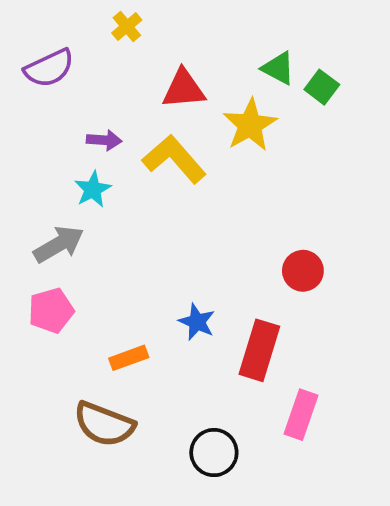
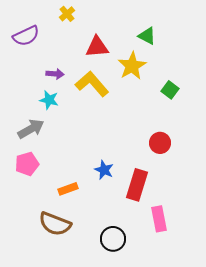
green square: (322, 87) -> (170, 90), moved
cyan star: (93, 189) -> (49, 100), turned -30
pink rectangle: (301, 415) -> (159, 219), turned -30

